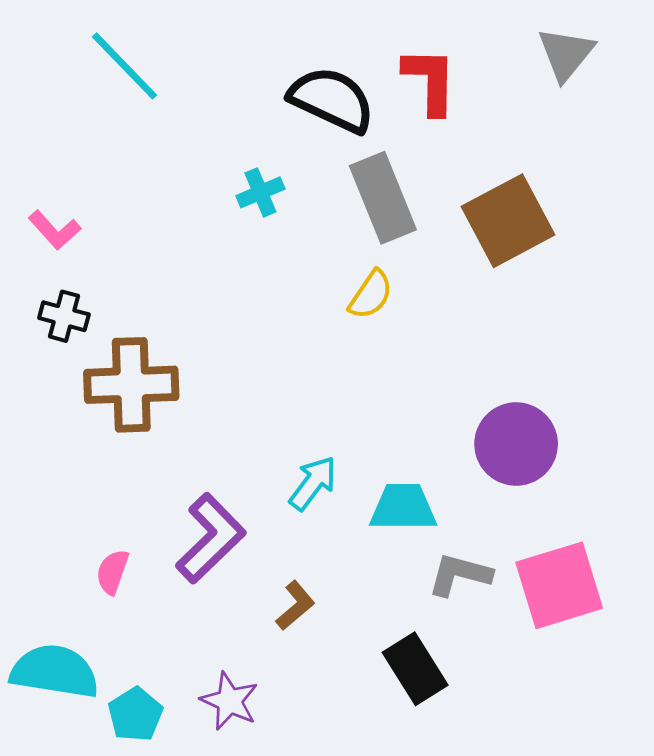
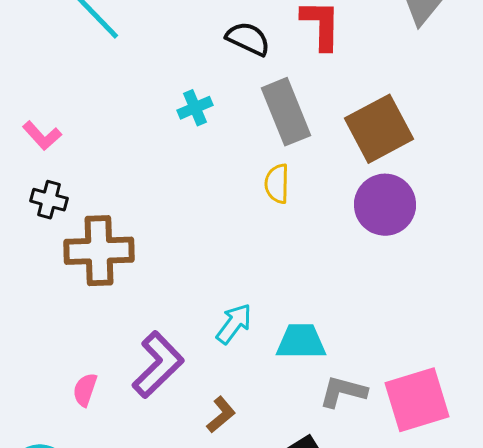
black semicircle: (332, 100) -> (248, 39), size x0.7
yellow semicircle: (371, 295) -> (277, 184), turned 147
purple circle: (516, 444) -> (385, 205), moved

